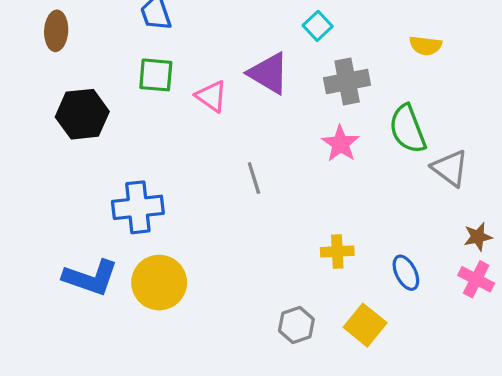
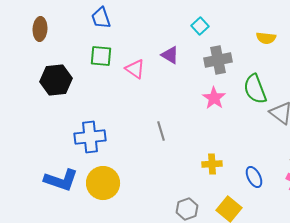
purple triangle: (269, 73) -> (170, 55), size x0.7
gray line: (254, 178) -> (161, 131), moved

